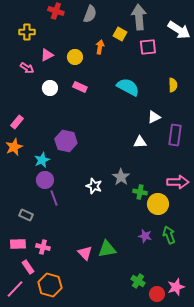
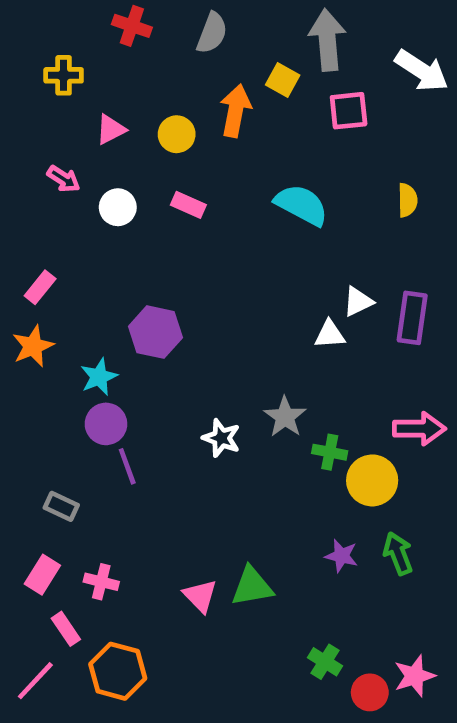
orange arrow: (100, 47) -> (236, 111), size x1.5
pink arrow: (27, 68) -> (64, 179), moved
white triangle: (154, 117) -> (358, 301), moved
pink rectangle: (18, 244) -> (42, 575), turned -56

